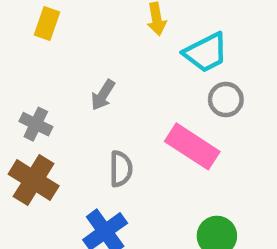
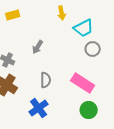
yellow rectangle: (47, 23) -> (13, 15), turned 56
pink rectangle: (192, 146) -> (83, 83), moved

